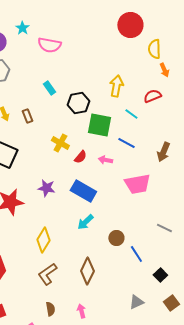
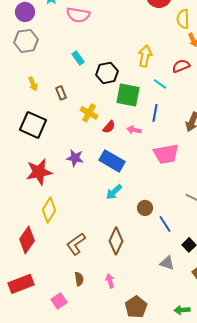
brown rectangle: (27, 116) -> (61, 93), moved
blue line: (126, 143) -> (155, 113), turned 72
yellow diamond: (43, 240) -> (49, 210), moved
gray triangle: (136, 302) -> (167, 263), moved, turned 42

